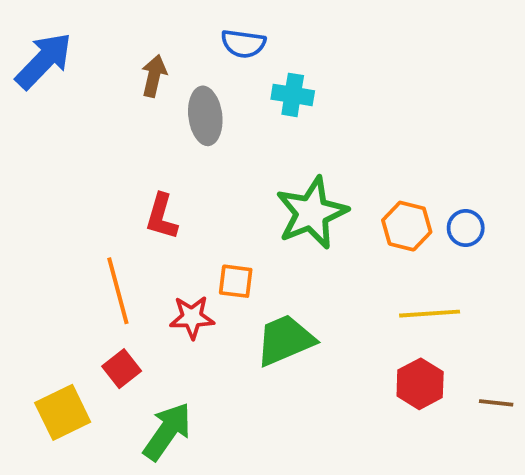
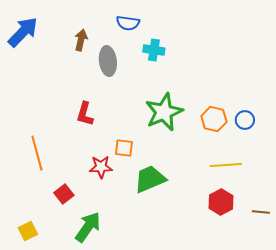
orange line: (118, 291) -> (37, 153), moved
yellow square: (63, 412) -> (28, 231), moved, size x0.7

